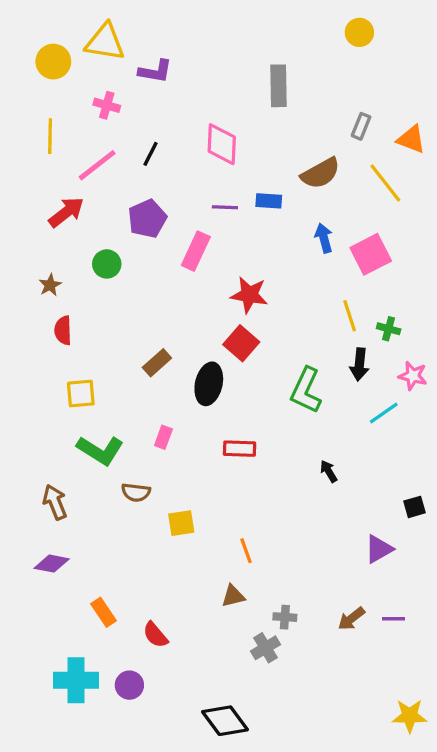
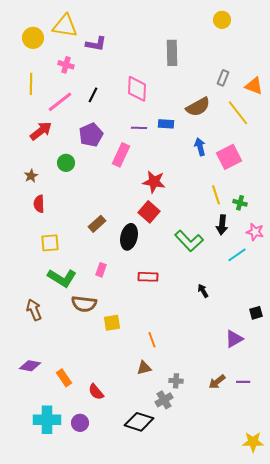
green L-shape: (306, 390) -> (189, 241), turned -68
brown semicircle: (136, 492) -> (84, 304), size x1.4
purple diamond: (52, 564) -> (30, 366), moved
black diamond: (225, 721) -> (139, 422), moved, turned -36

